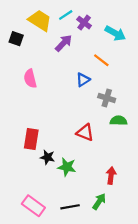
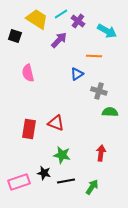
orange line: (101, 60) -> (94, 56), turned -35
red triangle: (85, 132) -> (56, 123), moved
black star: (47, 157) -> (44, 173), moved
red arrow: (111, 176) -> (101, 153), moved
pink rectangle: (33, 206) -> (19, 182), moved, turned -55
black line: (70, 207) -> (66, 181), moved

